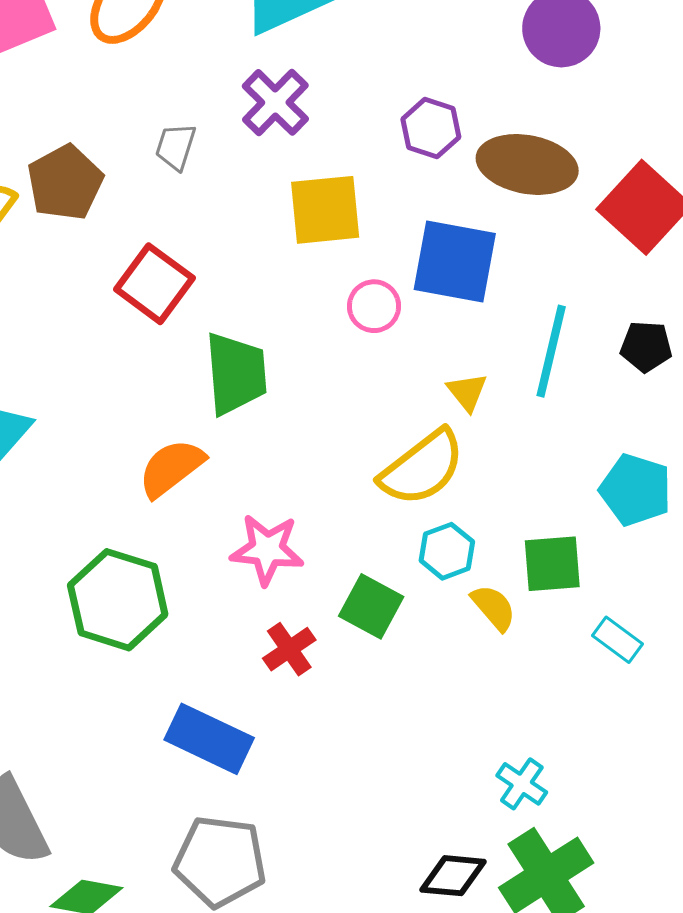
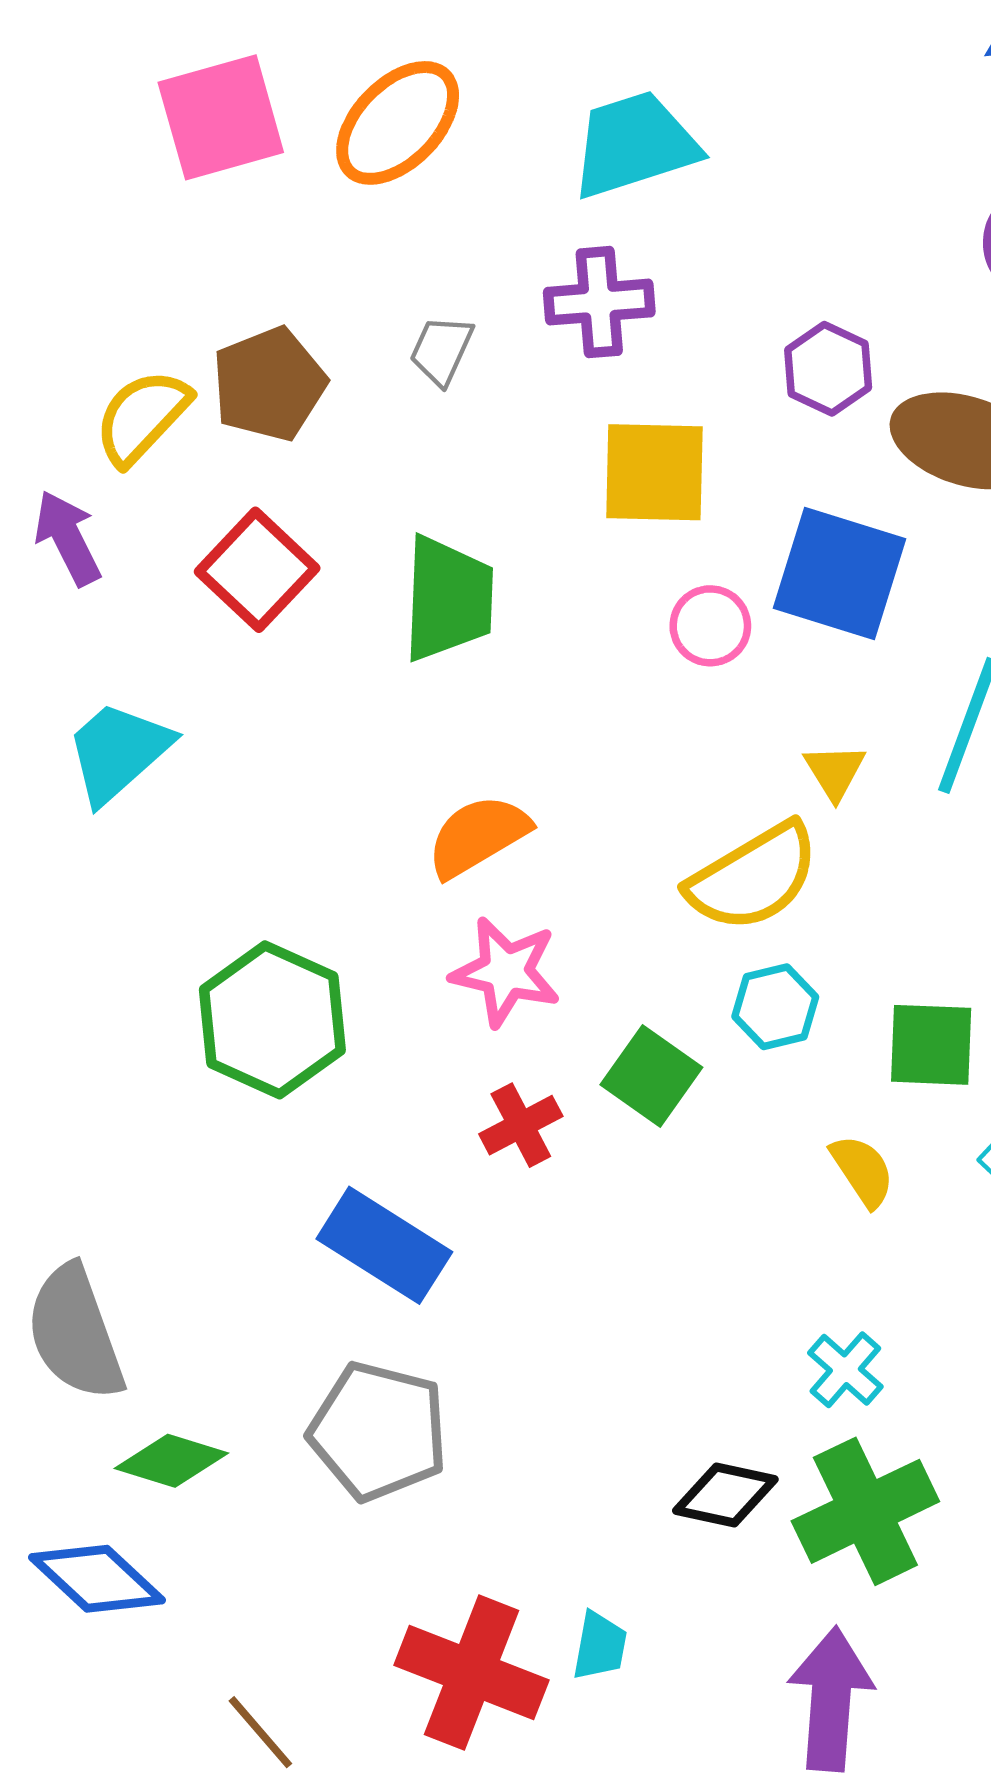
purple cross: (275, 102) -> (599, 302), turned 34
red square: (154, 284) -> (257, 570), moved
green trapezoid: (236, 373) -> (448, 599), moved
orange semicircle: (171, 468) -> (478, 836), moved
yellow semicircle: (494, 608) -> (862, 1171), moved

